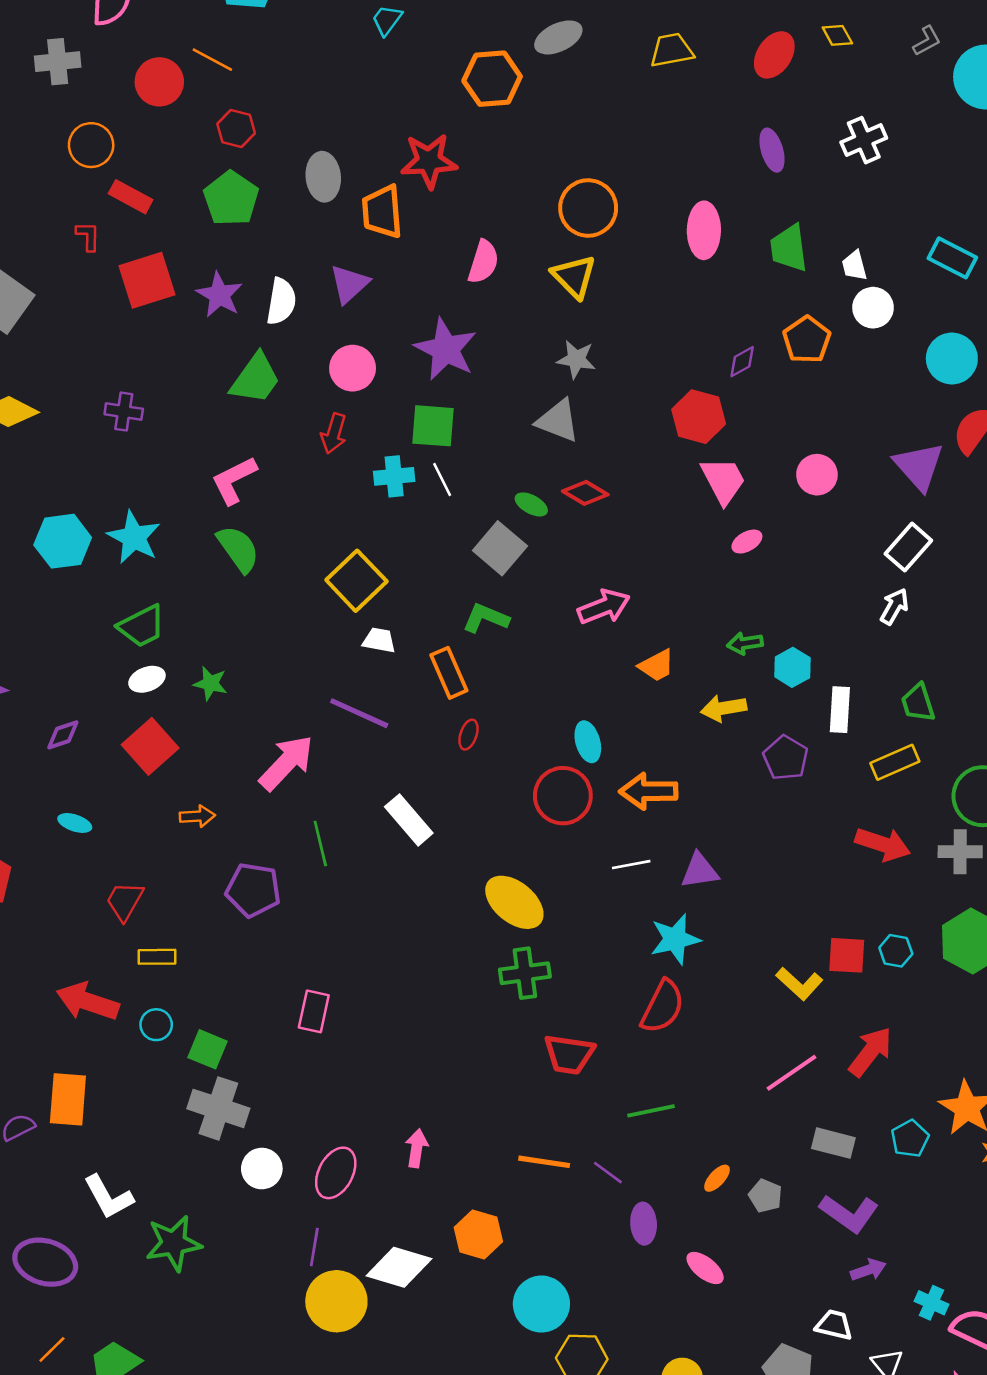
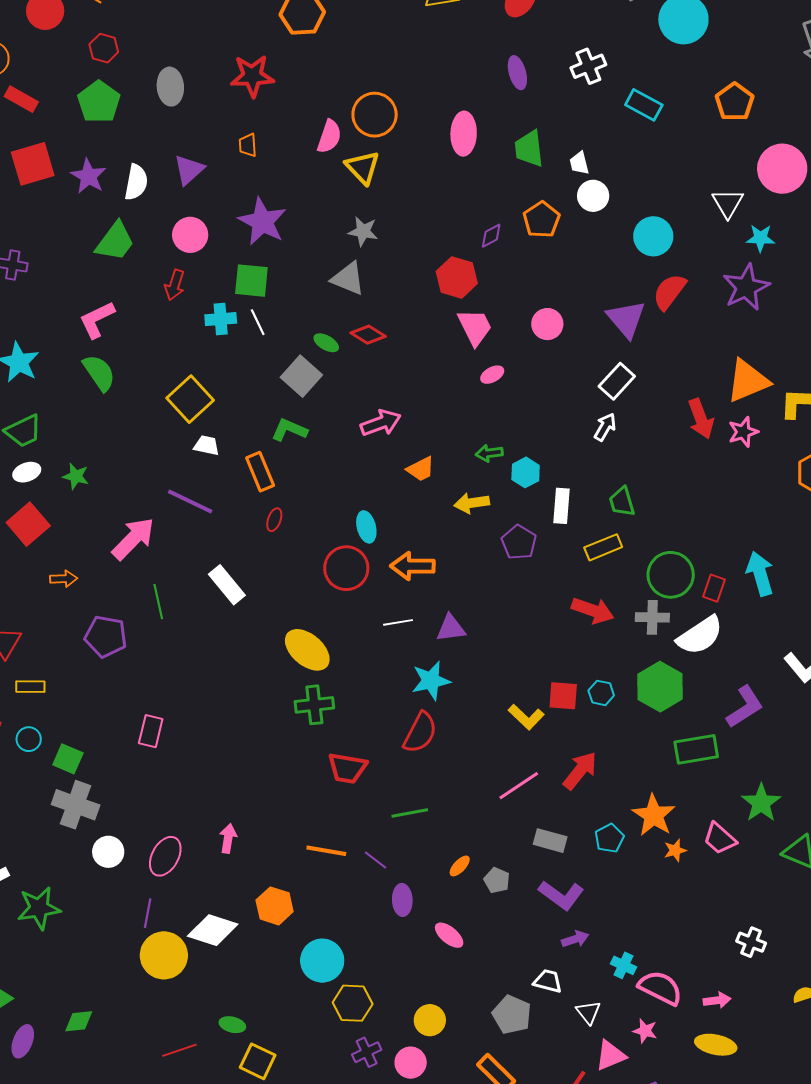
orange trapezoid: (382, 212) -> (248, 145), moved, size x0.6
cyan rectangle: (952, 258) -> (644, 105), moved
pink semicircle: (483, 262) -> (329, 136), moved

